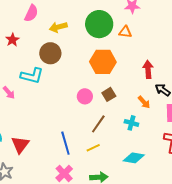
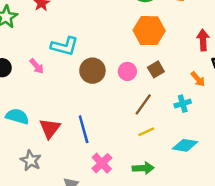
brown circle: (50, 53) -> (92, 71), moved
cyan cross: (131, 123) -> (183, 104), turned -32
blue line: (65, 143) -> (84, 129), moved
yellow line: (93, 148) -> (146, 132), moved

